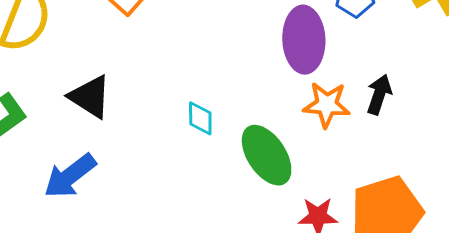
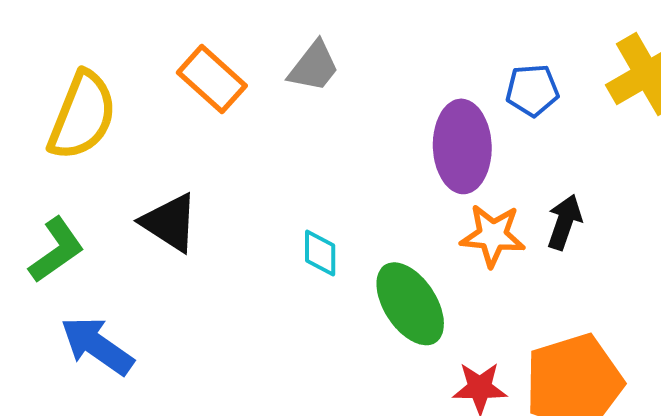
blue arrow: (70, 176) -> (97, 346), moved, turned 72

